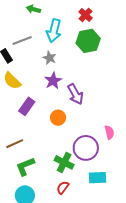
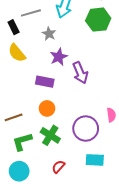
gray star: (50, 58) -> (49, 34), moved
purple rectangle: (27, 106) -> (45, 82), moved, turned 60
orange circle: (58, 118) -> (47, 108), moved
green cross: (64, 162) -> (50, 135), moved

